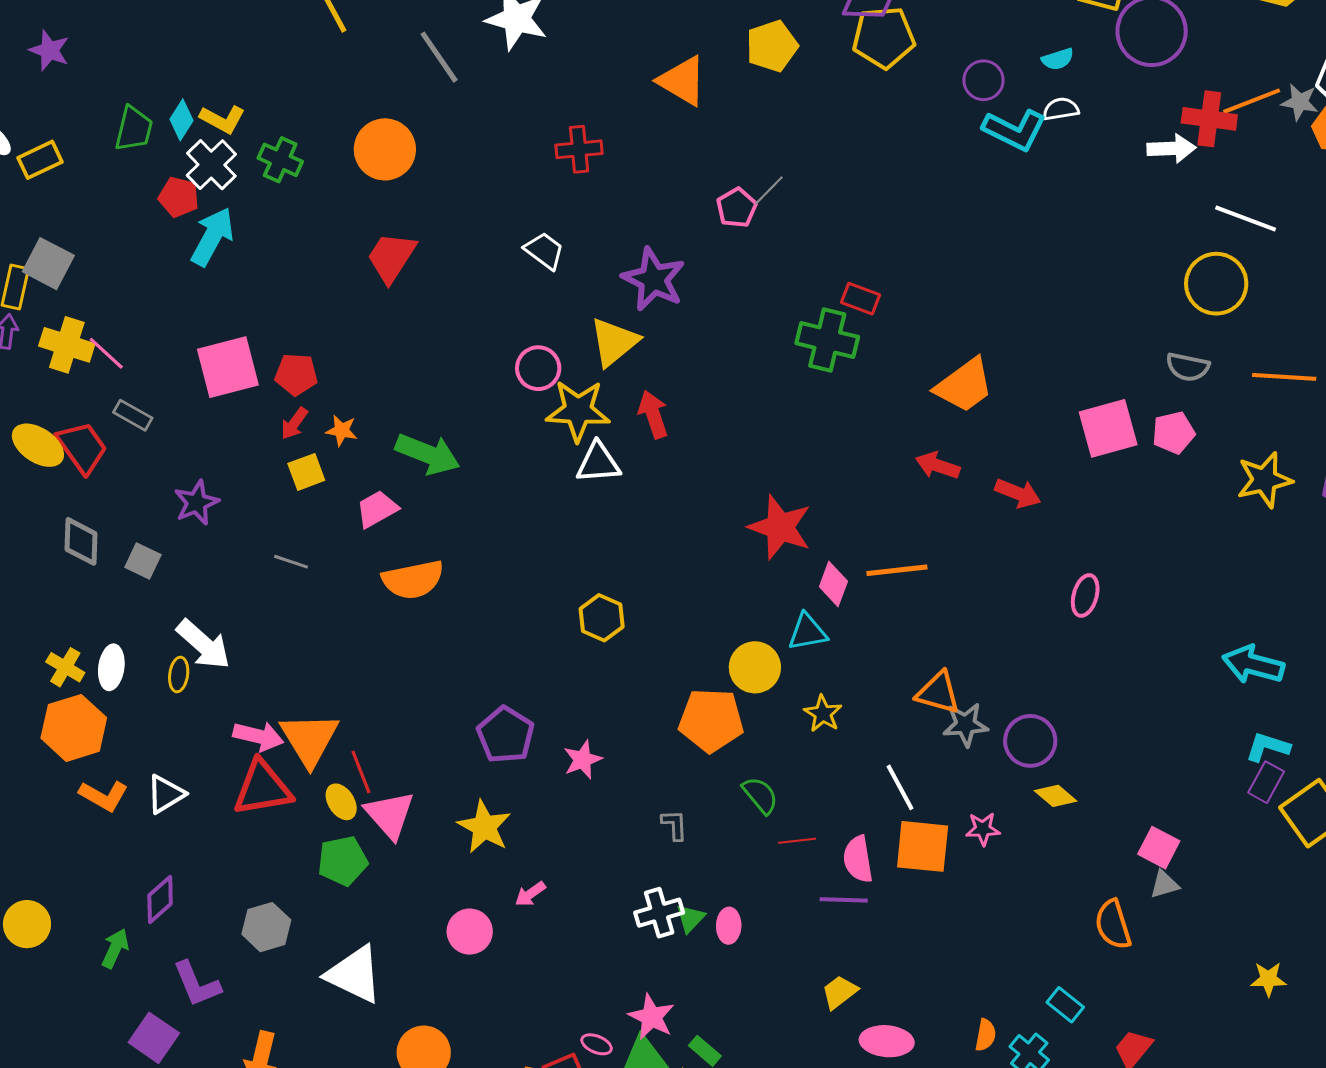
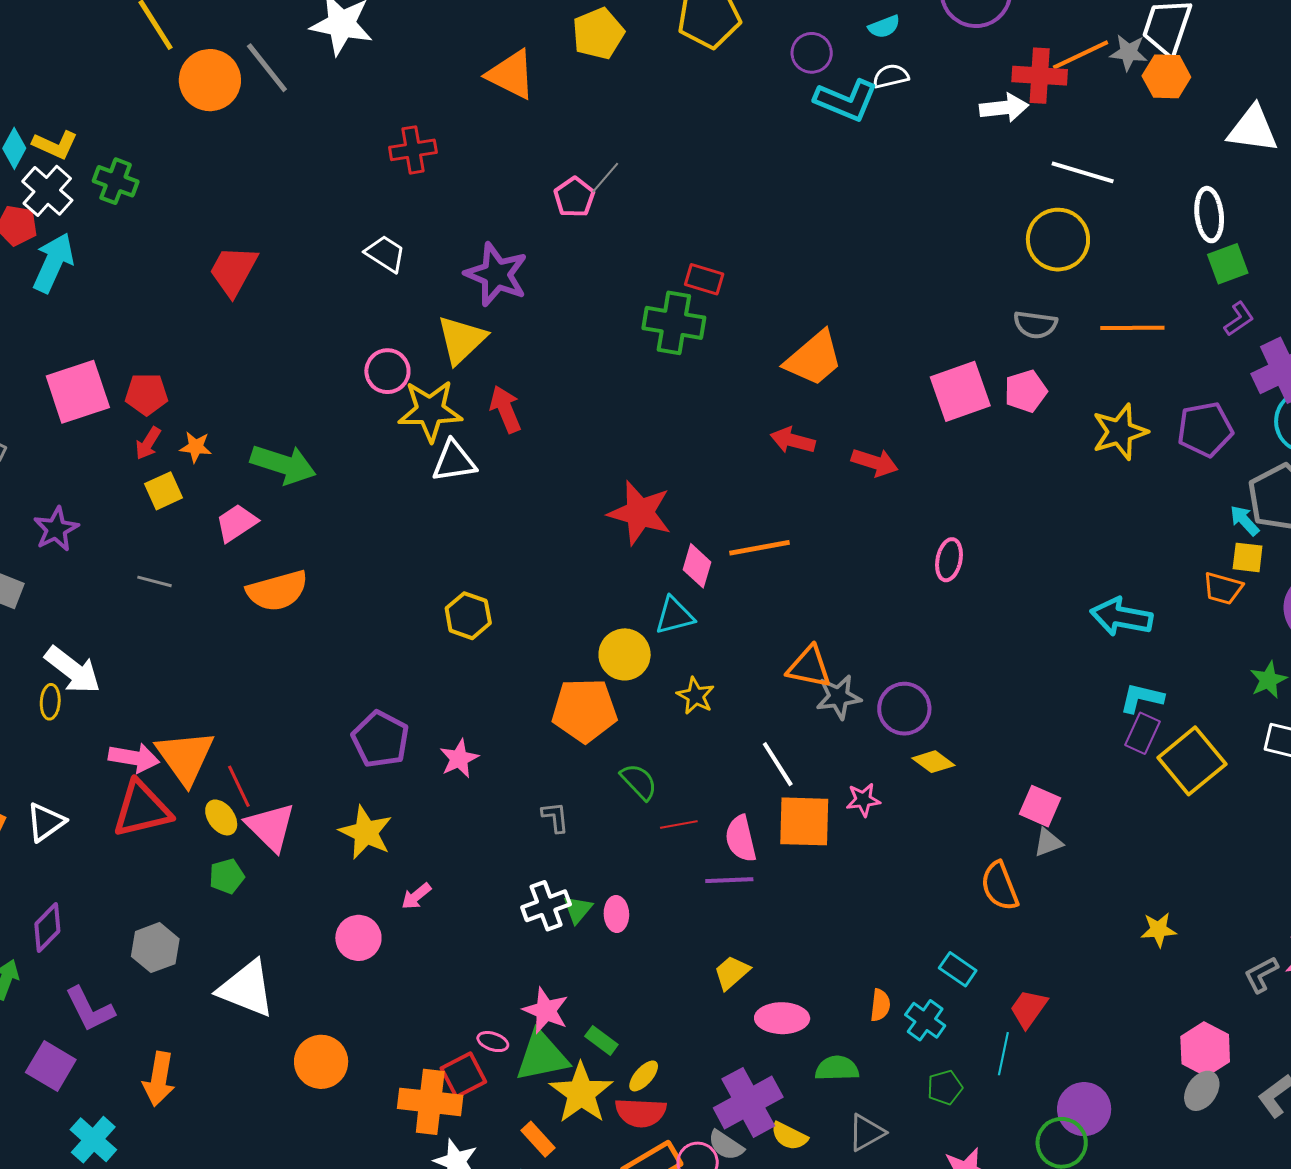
orange circle: (385, 149) -> (210, 80), moved
green pentagon: (343, 861) -> (227, 876), size x0.7

